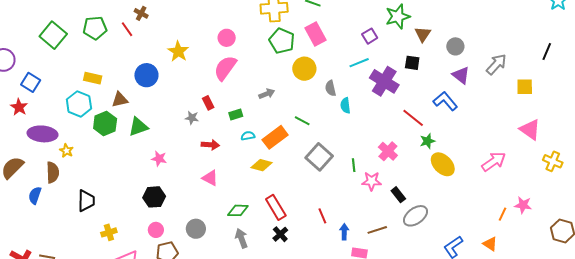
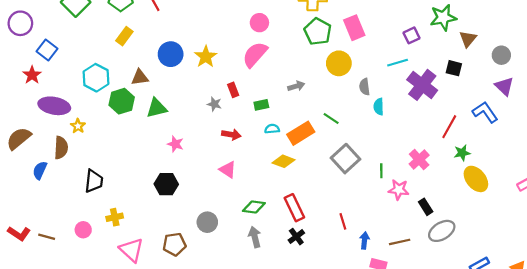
yellow star: (178, 51) -> (206, 57), moved
yellow rectangle: (93, 78) -> (124, 36), moved, turned -72
red line: (413, 118) -> (449, 127), turned 75
pink circle: (156, 230) -> (83, 230), moved

